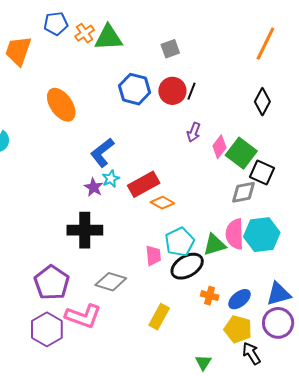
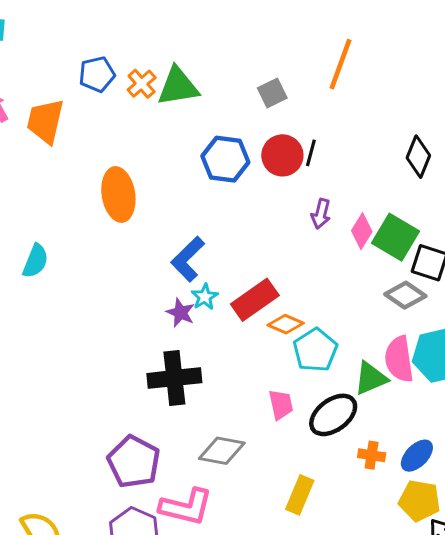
orange line: (265, 44) -> (341, 64), moved
orange ellipse: (61, 105) -> (118, 194), turned 32
gray diamond: (244, 192) -> (405, 295), turned 52
cyan pentagon: (180, 242) -> (315, 350), moved

